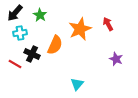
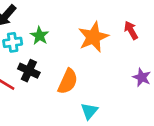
green star: (40, 15) -> (40, 36), moved
orange semicircle: (55, 45) -> (68, 81), moved

